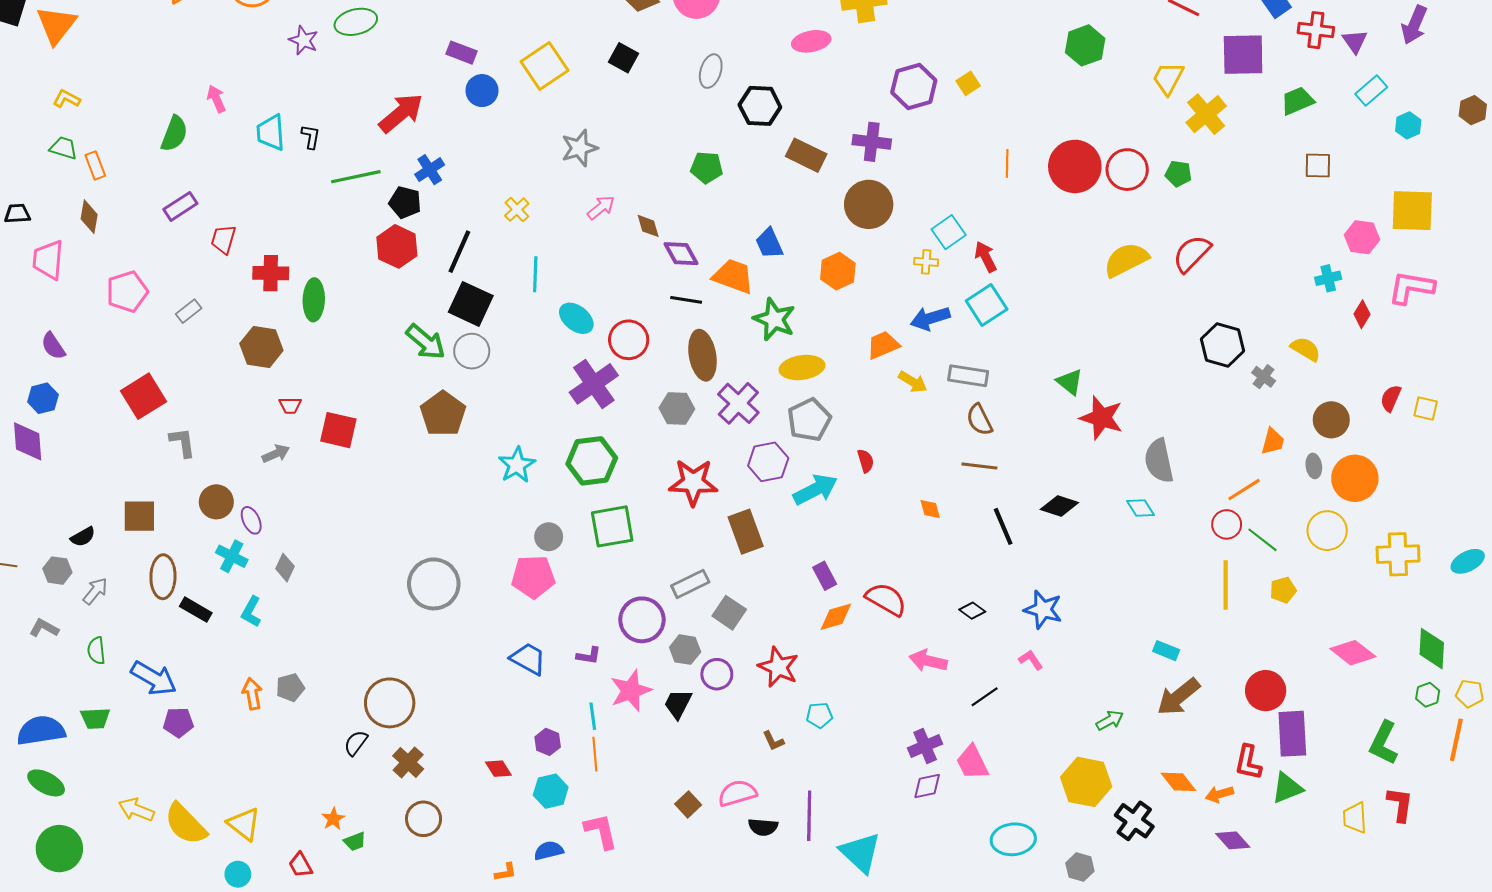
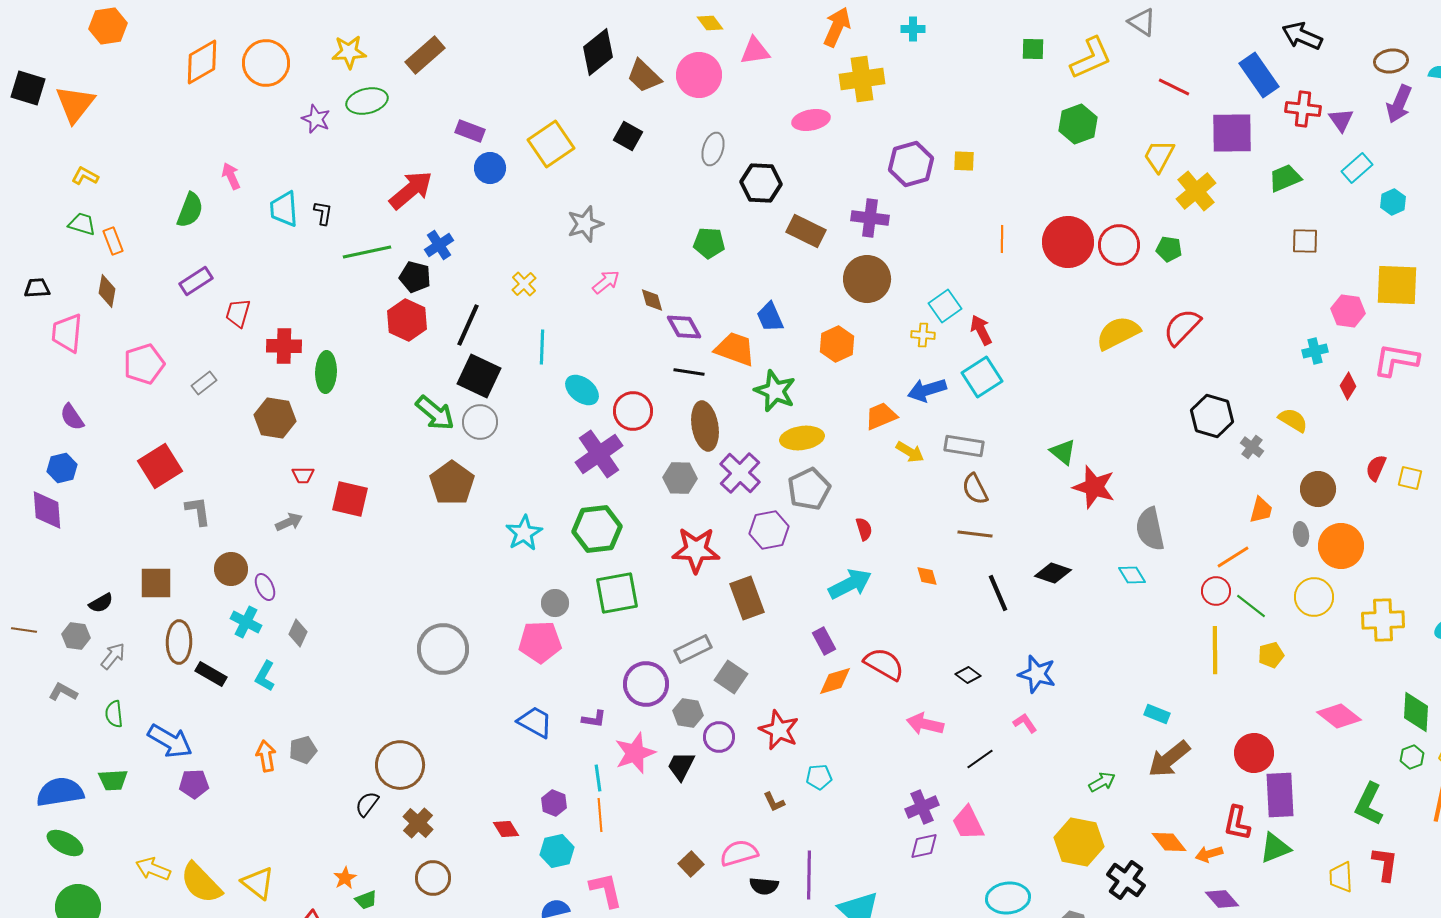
yellow square: (968, 83) -> (964, 161), turned 35
cyan arrow: (815, 490) -> (850, 584), moved

